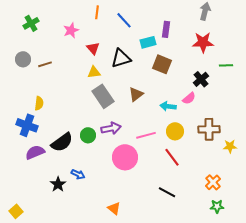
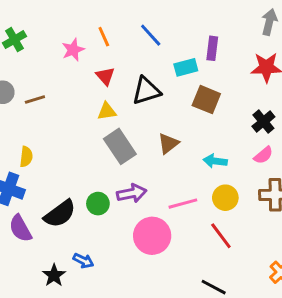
orange line: (97, 12) -> (104, 37), moved, turned -32
pink semicircle: (189, 98) -> (263, 155), moved
purple semicircle: (35, 152) -> (20, 228), turned -96

